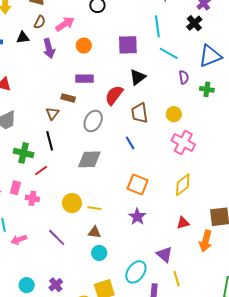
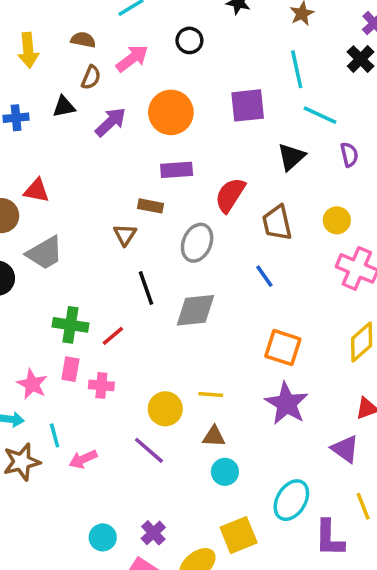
pink arrow: (65, 24) -> (132, 58), moved
orange circle: (84, 46) -> (171, 112), size x1.6
purple arrow: (49, 48) -> (111, 122), turned -114
black triangle: (138, 77) -> (291, 157), moved
black line: (50, 141) -> (146, 288), moved
green cross: (24, 153) -> (70, 325), moved
yellow circle: (72, 203) -> (165, 409), moved
purple star: (137, 217) -> (287, 404), size x1.4
purple triangle: (165, 254) -> (345, 449), moved

